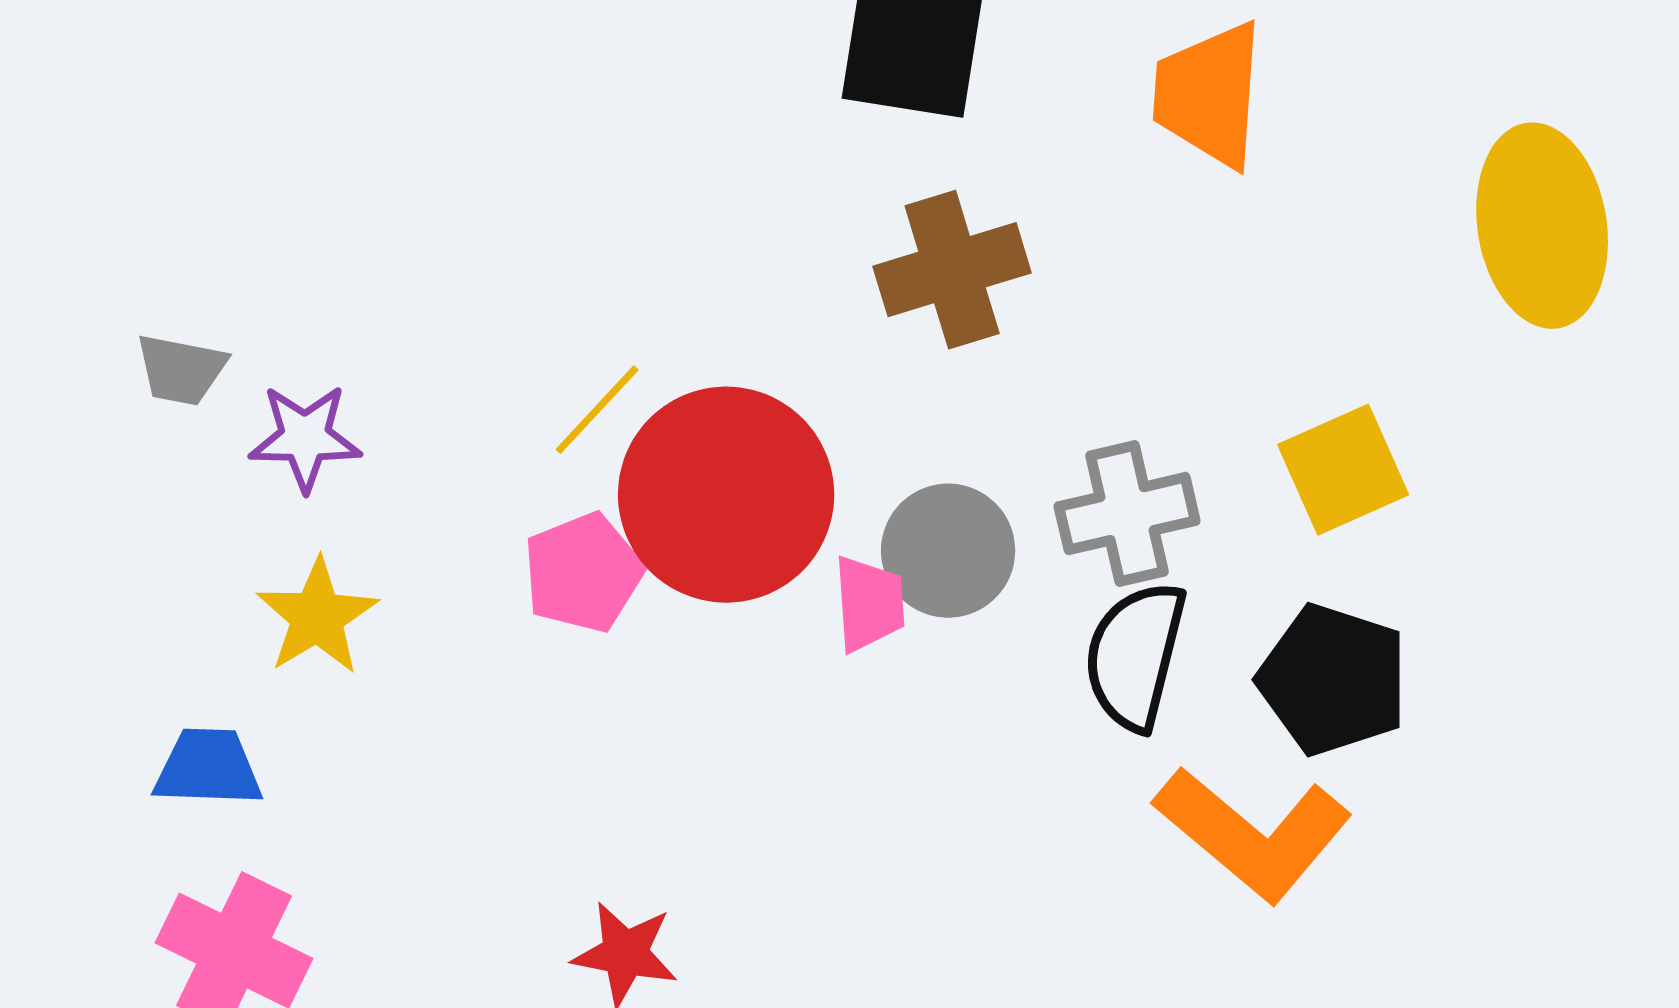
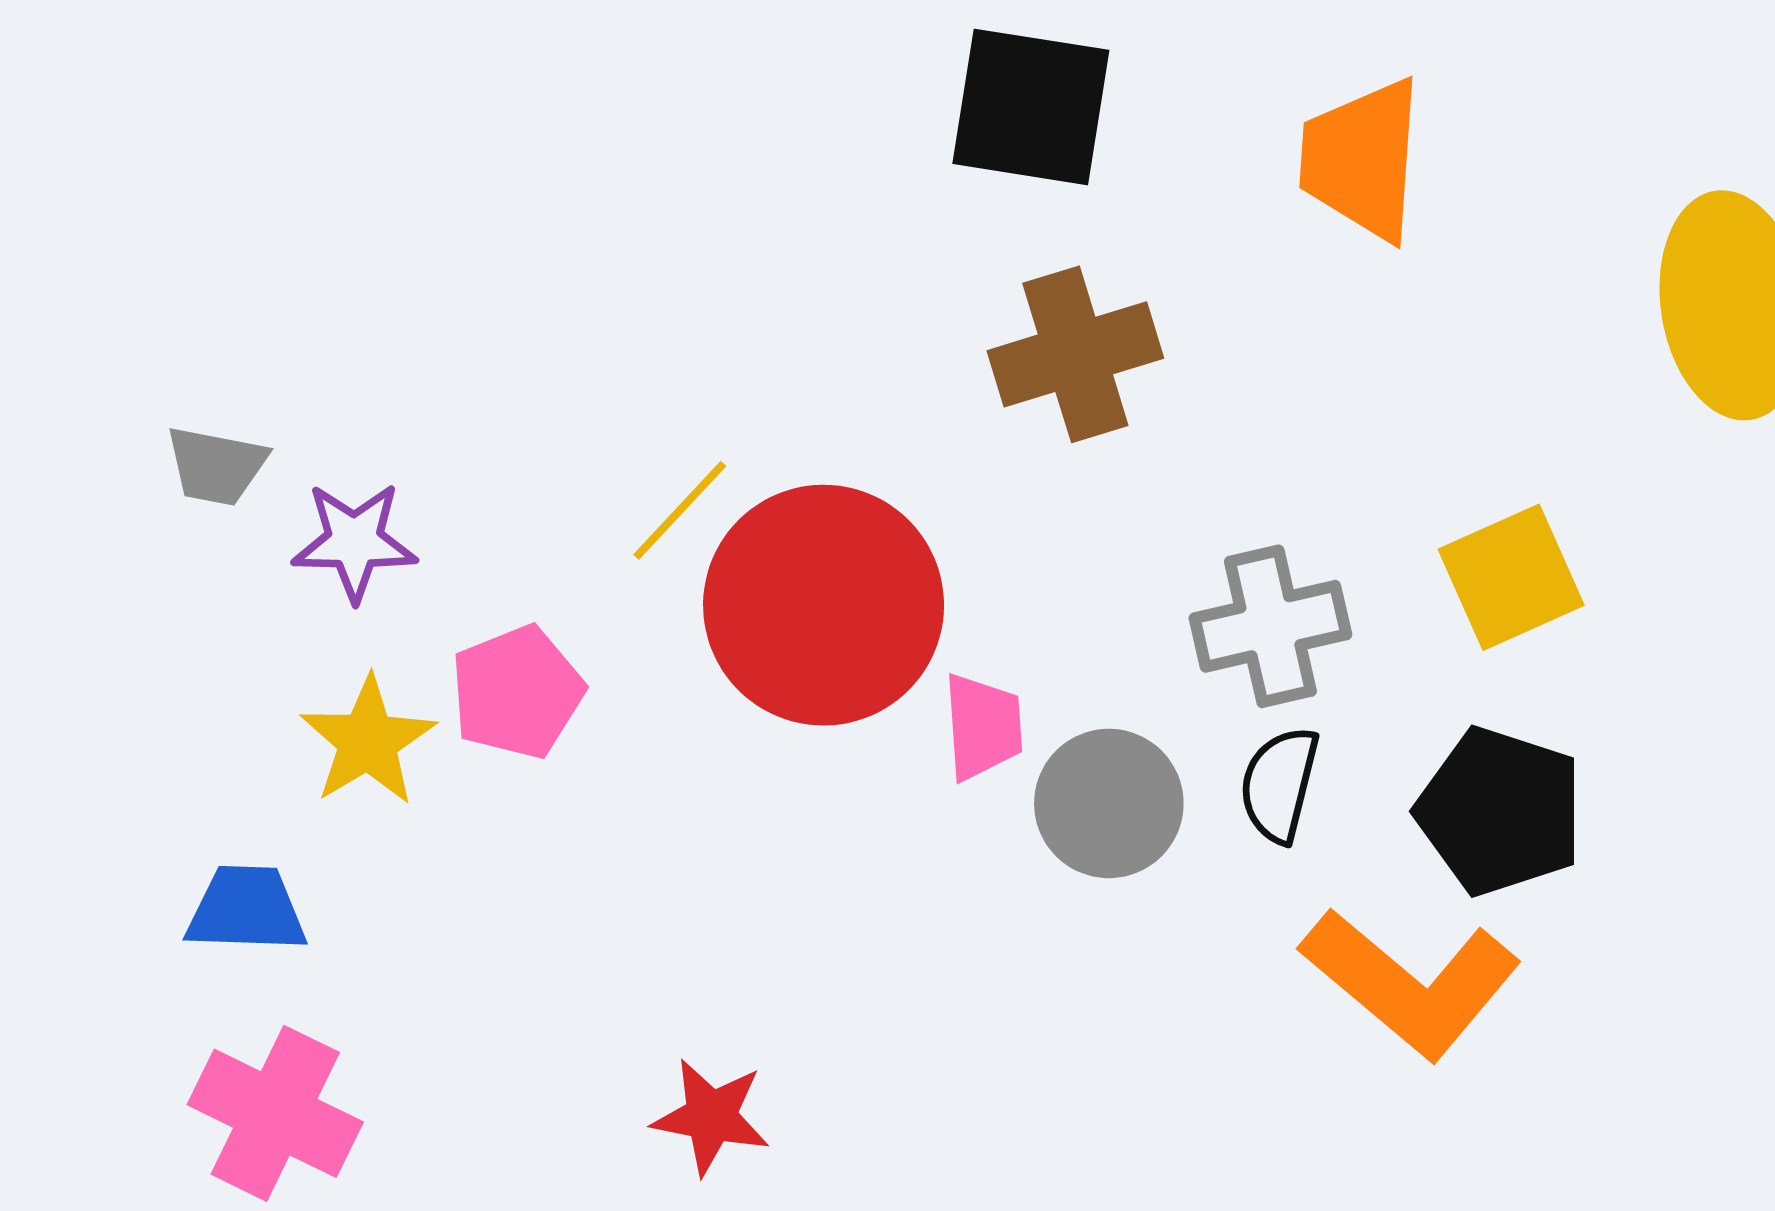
gray circle: (948, 551) -> (1109, 803), moved
pink pentagon: (583, 573) -> (517, 692), moved
black semicircle: (1135, 656) -> (1279, 785), size x0.7

